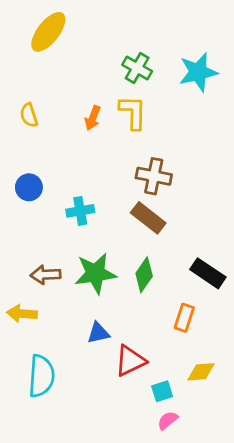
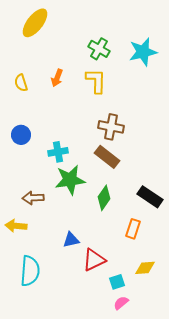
orange arrow: (93, 118) -> (57, 78), moved
green star: (95, 273) -> (70, 180), moved

